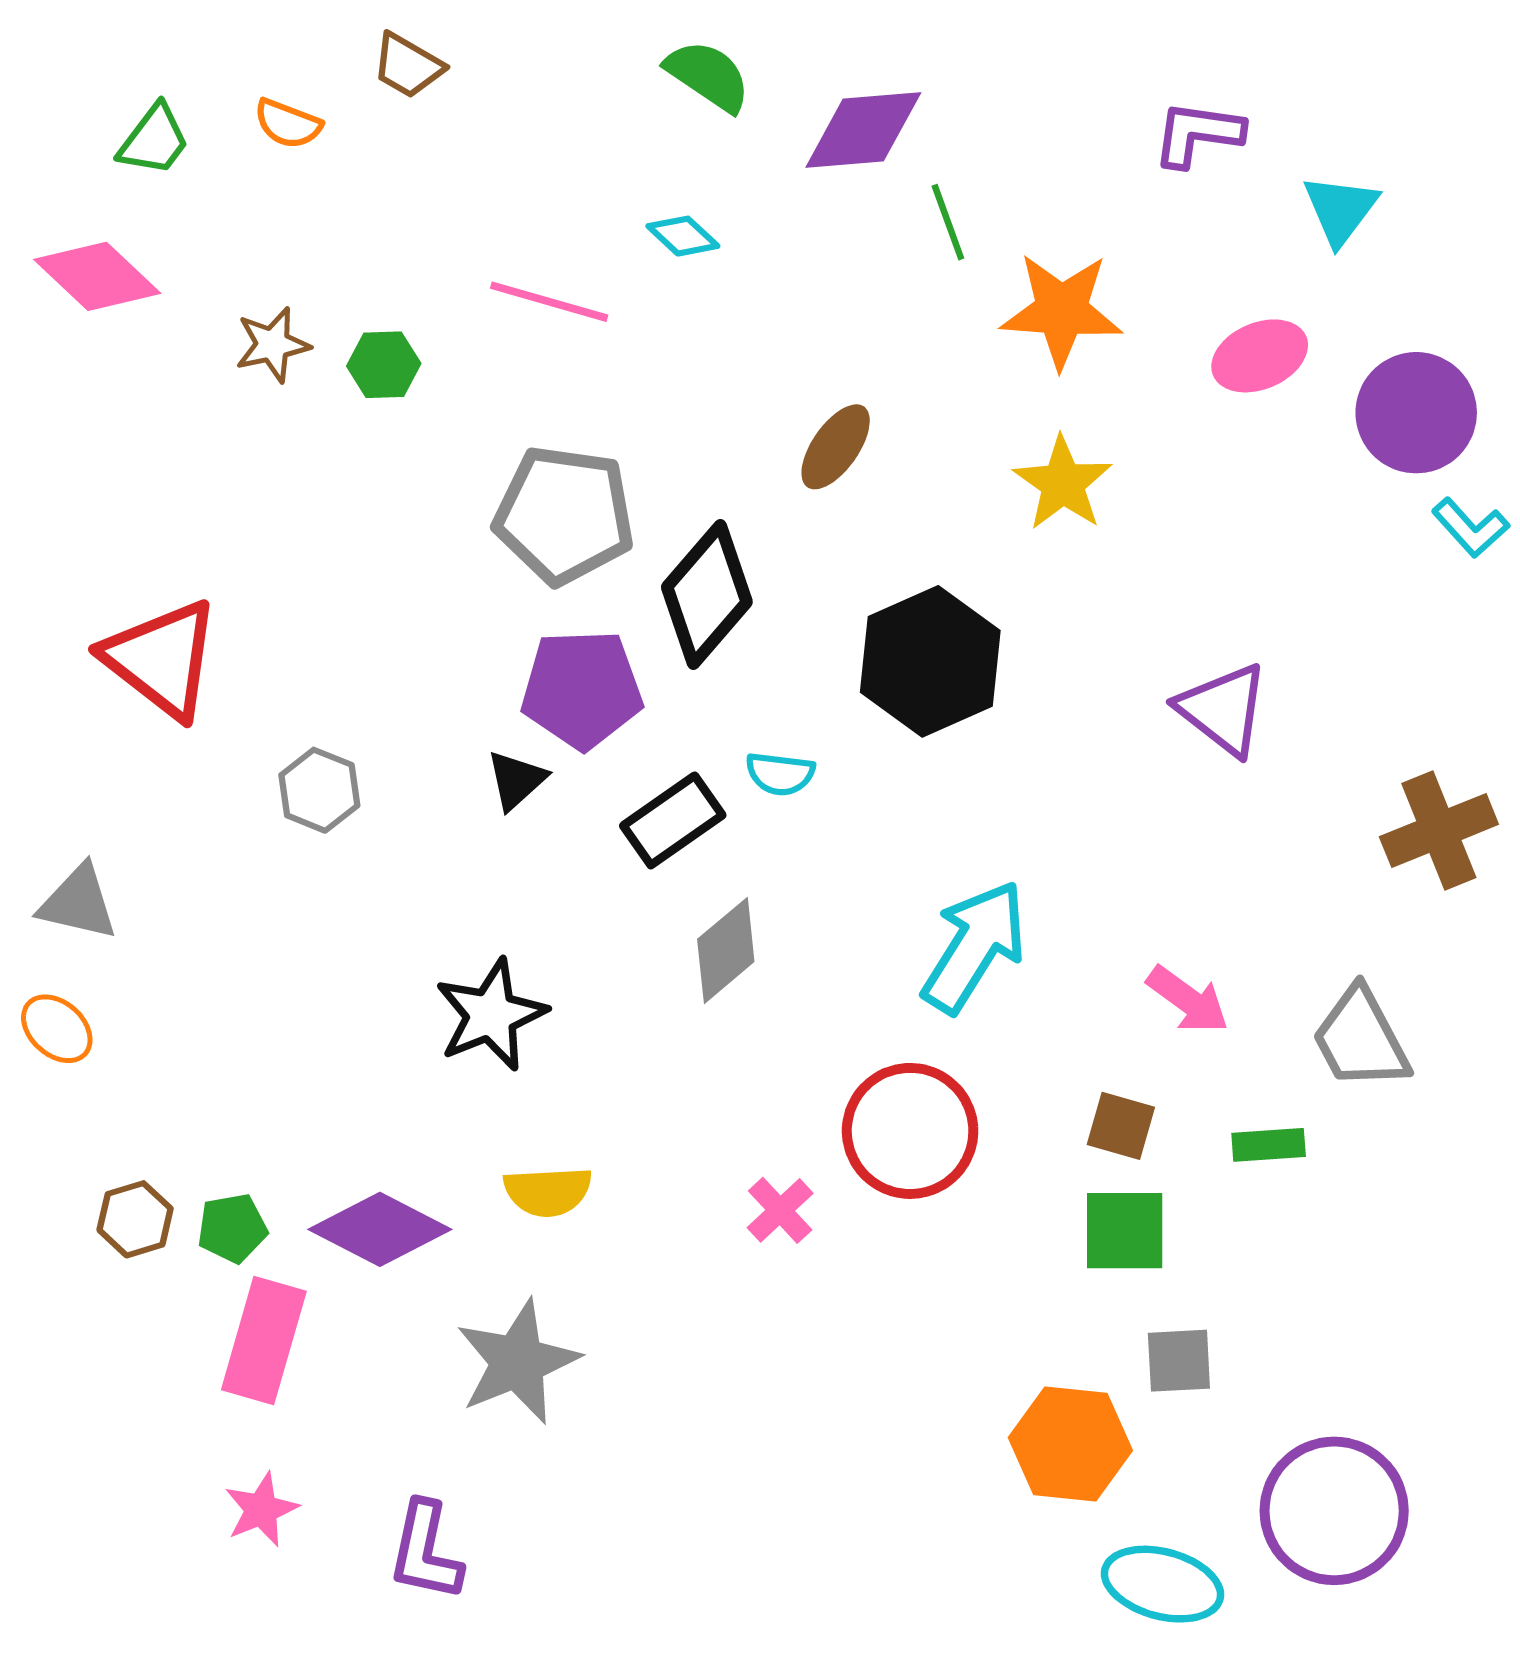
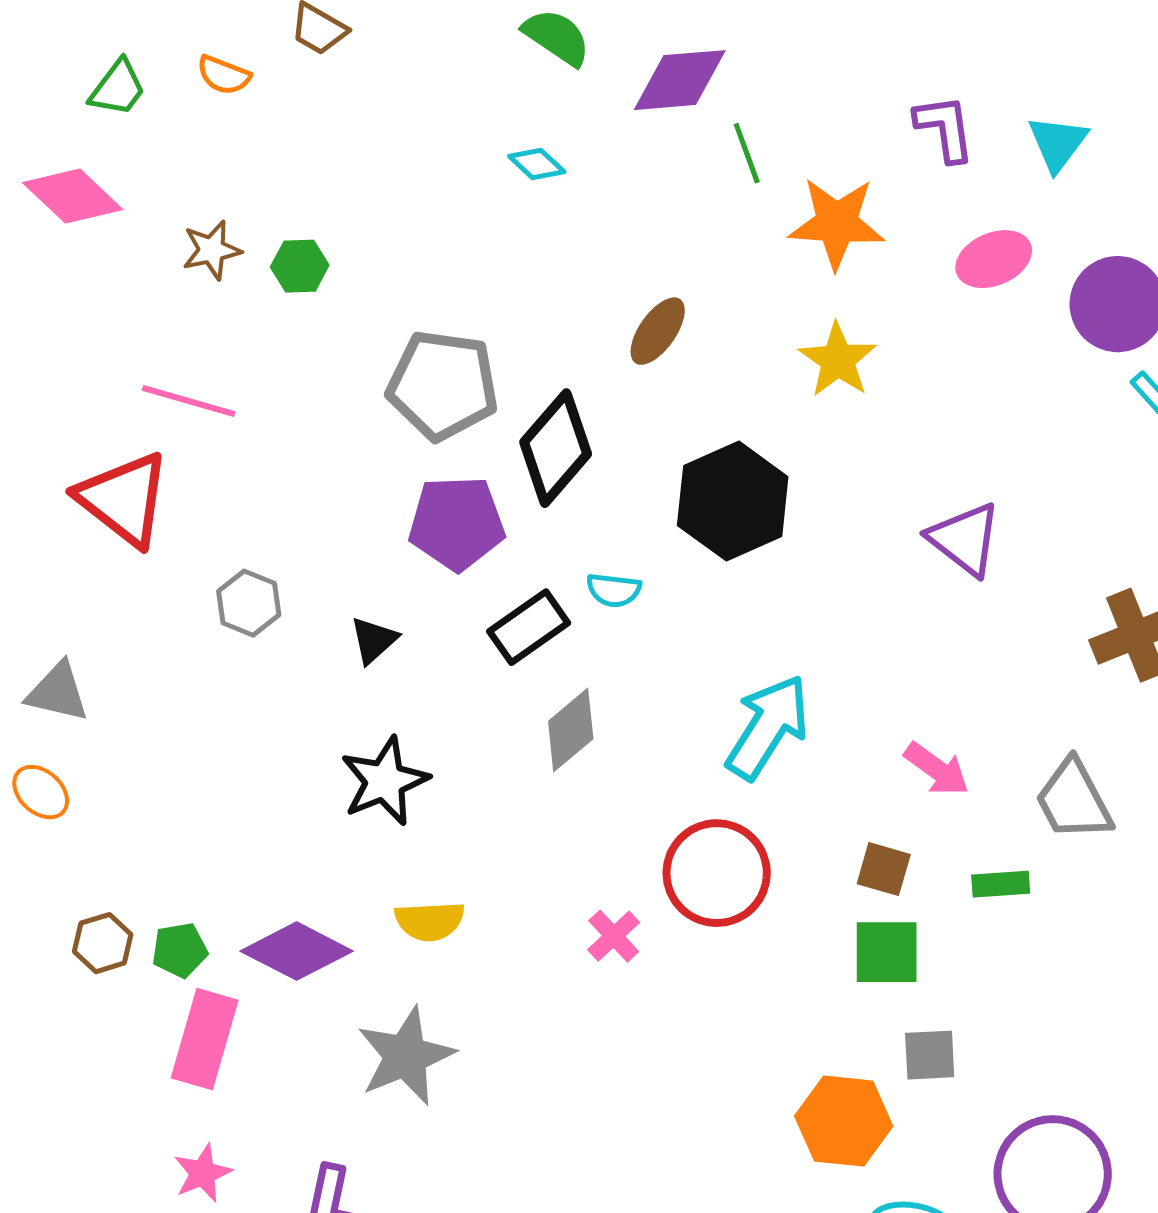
purple L-shape: (1198, 134) -> (945, 128), moved, turned 74
pink line: (549, 302) -> (189, 401), moved
black triangle: (516, 780) -> (374, 640), moved

